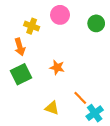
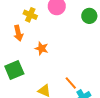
orange star: (57, 67) -> (42, 48), moved
green square: (21, 74) -> (14, 70), moved

